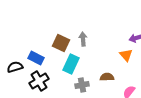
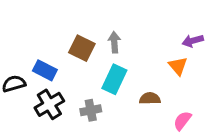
cyan rectangle: (71, 64) -> (114, 79), moved
gray cross: (82, 85) -> (91, 110), moved

